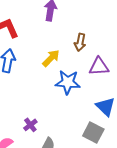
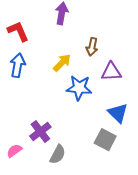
purple cross: (30, 125) -> (40, 131), size x1.5

